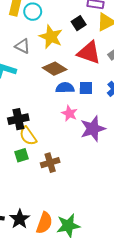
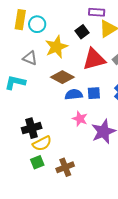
yellow star: (51, 37) -> (56, 47), turned 30
red triangle: (89, 53) -> (94, 59), turned -30
yellow semicircle: (28, 136) -> (42, 143), turned -78

